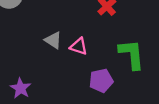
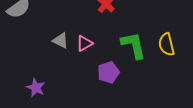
pink triangle: (79, 46) -> (84, 43), turned -42

